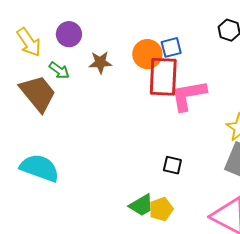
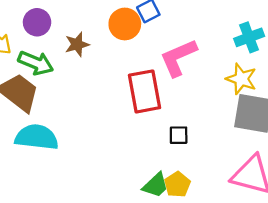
green arrow: (59, 70) -> (36, 63), size x1.5
red rectangle: (163, 77) -> (144, 91), moved
cyan semicircle: (40, 168) -> (37, 137), moved

